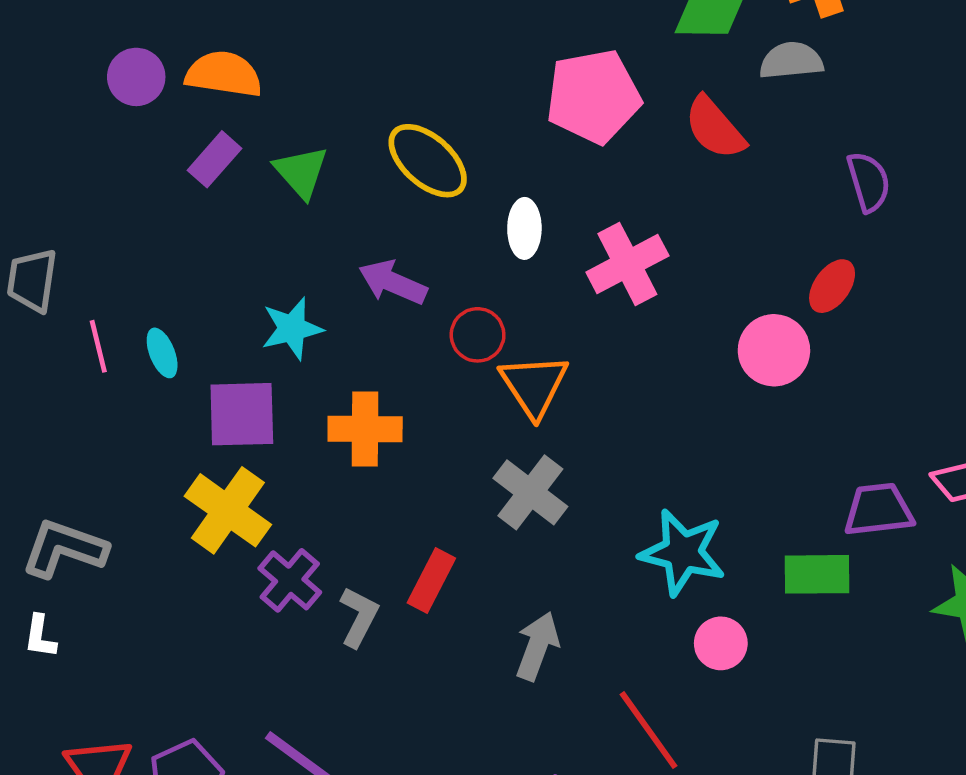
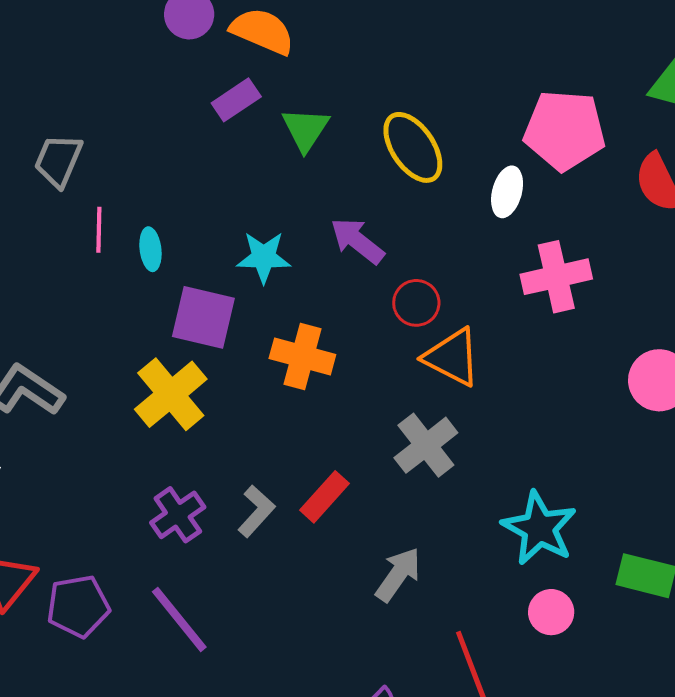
white ellipse: (524, 228) -> (507, 192), moved
orange triangle: (534, 386) -> (452, 357), turned -44
purple cross: (290, 580) -> (178, 515), moved

